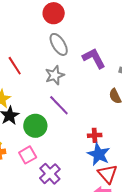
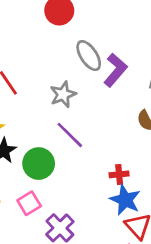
gray ellipse: (59, 44) -> (89, 56), moved
purple L-shape: (94, 58) -> (115, 70), turned 70

